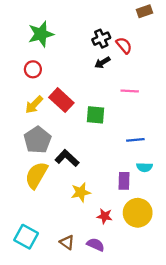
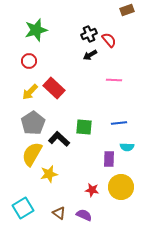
green square: (96, 115) -> (84, 127), moved
yellow star: (81, 192) -> (49, 174), moved
cyan square: (26, 237) -> (23, 208), turned 30

